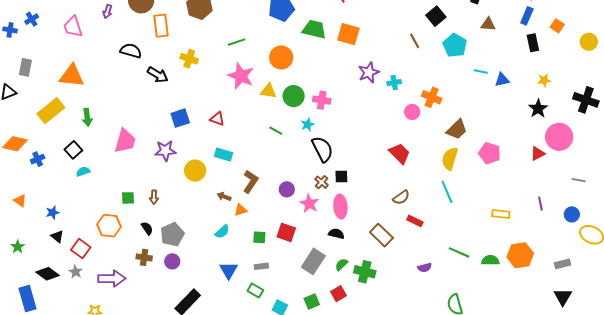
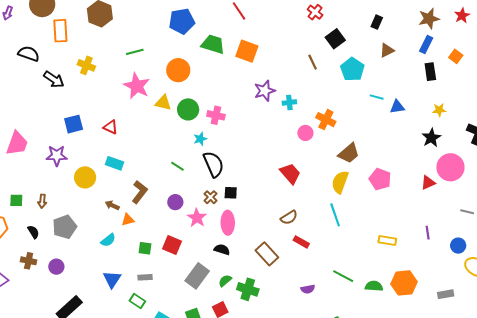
brown triangle: (488, 24) -> (387, 50), turned -35
green line: (276, 131) -> (177, 166), moved
gray pentagon: (172, 234) -> (65, 227), moved

